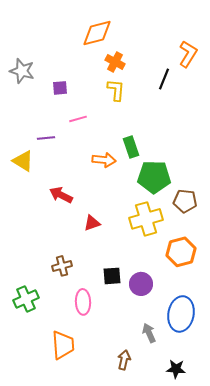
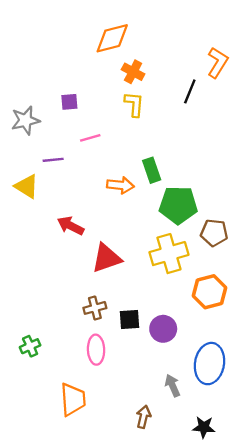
gray star: (22, 71) -> (25, 120), moved, turned -30
red triangle: (92, 223) -> (106, 258), size x1.6
brown cross: (62, 266) -> (95, 308), moved
green cross: (26, 299) -> (30, 346), size x0.7

